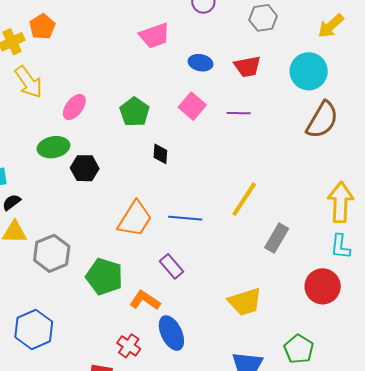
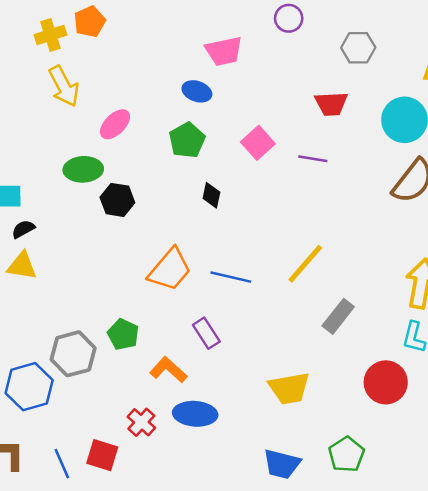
blue ellipse: (200, 63) -> (197, 91), moved
gray hexagon: (52, 253) -> (73, 354), moved
green pentagon: (104, 277) -> (123, 334), size x0.7
blue ellipse: (171, 333) -> (195, 414), turned -68

